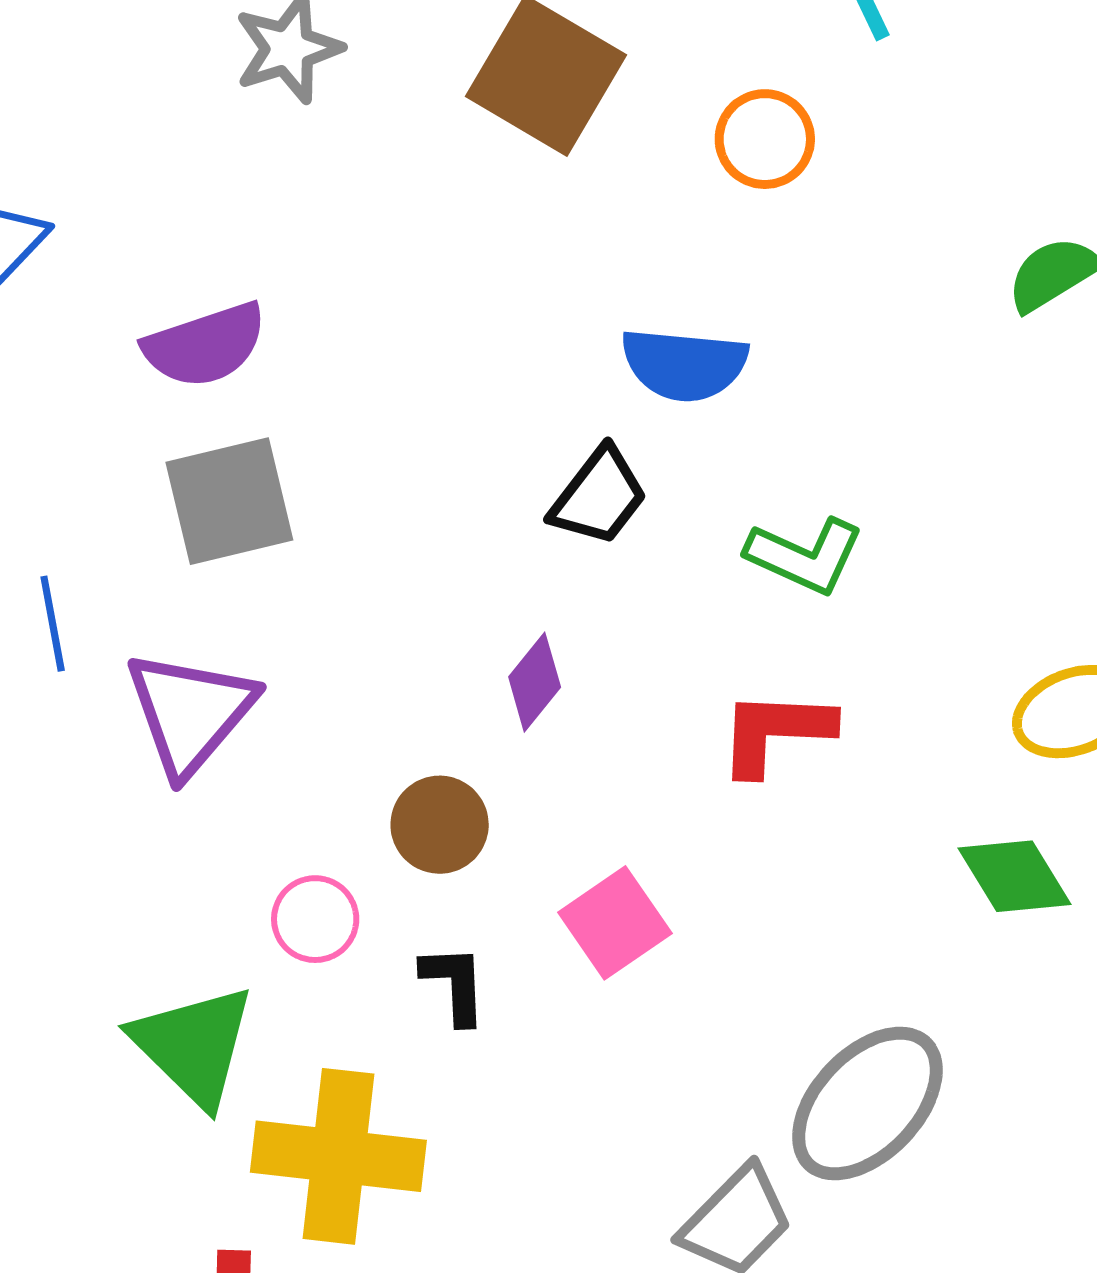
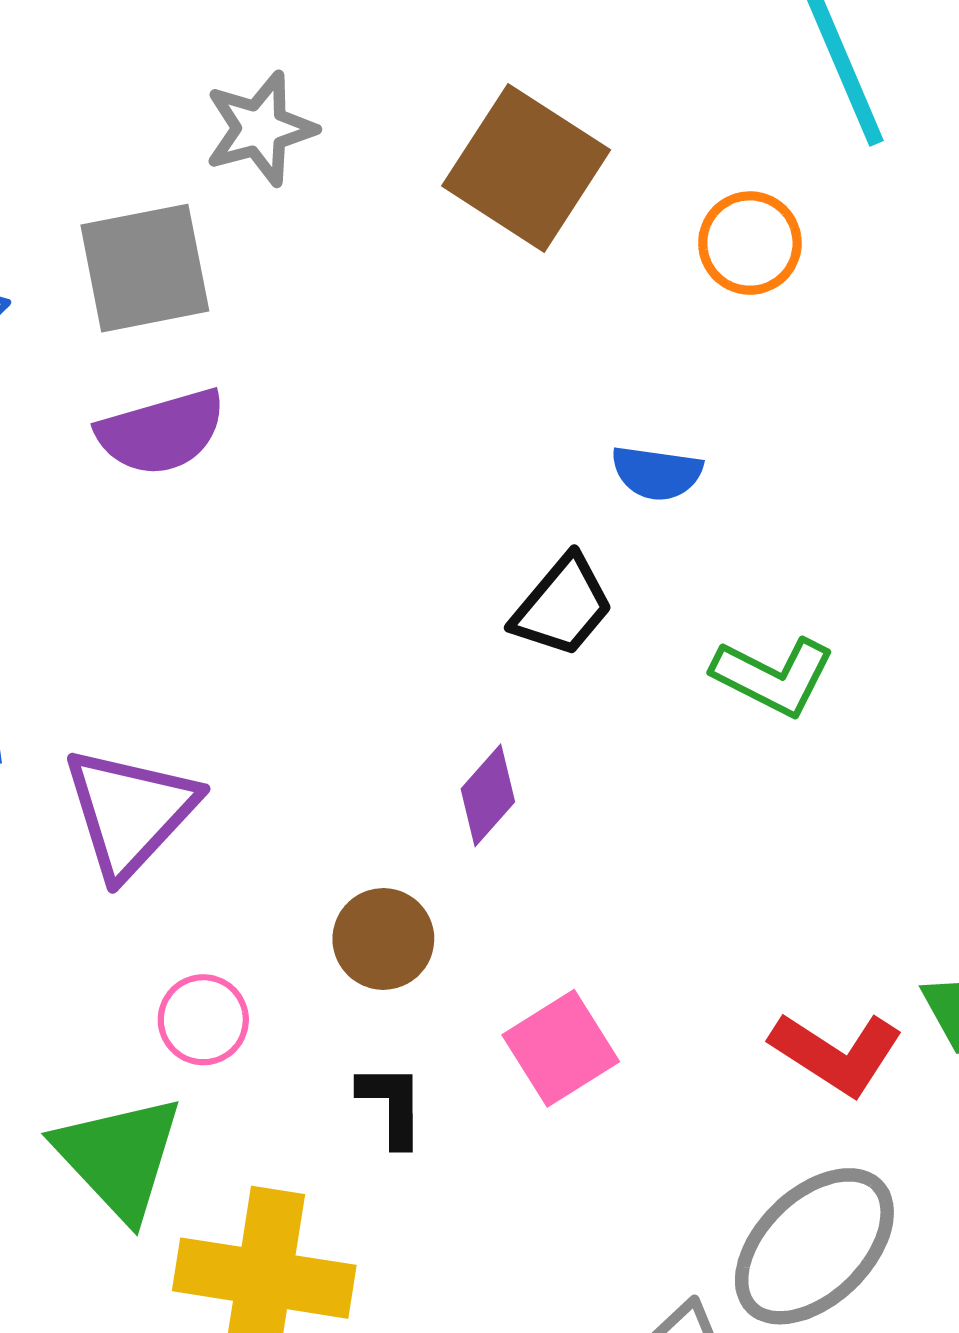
blue semicircle: (684, 364) -> (657, 473), size x0.7
gray square: (229, 501) -> (145, 268), moved
red L-shape: (776, 732) -> (837, 1053), moved, turned -152
pink circle: (315, 919) -> (203, 1020), moved

